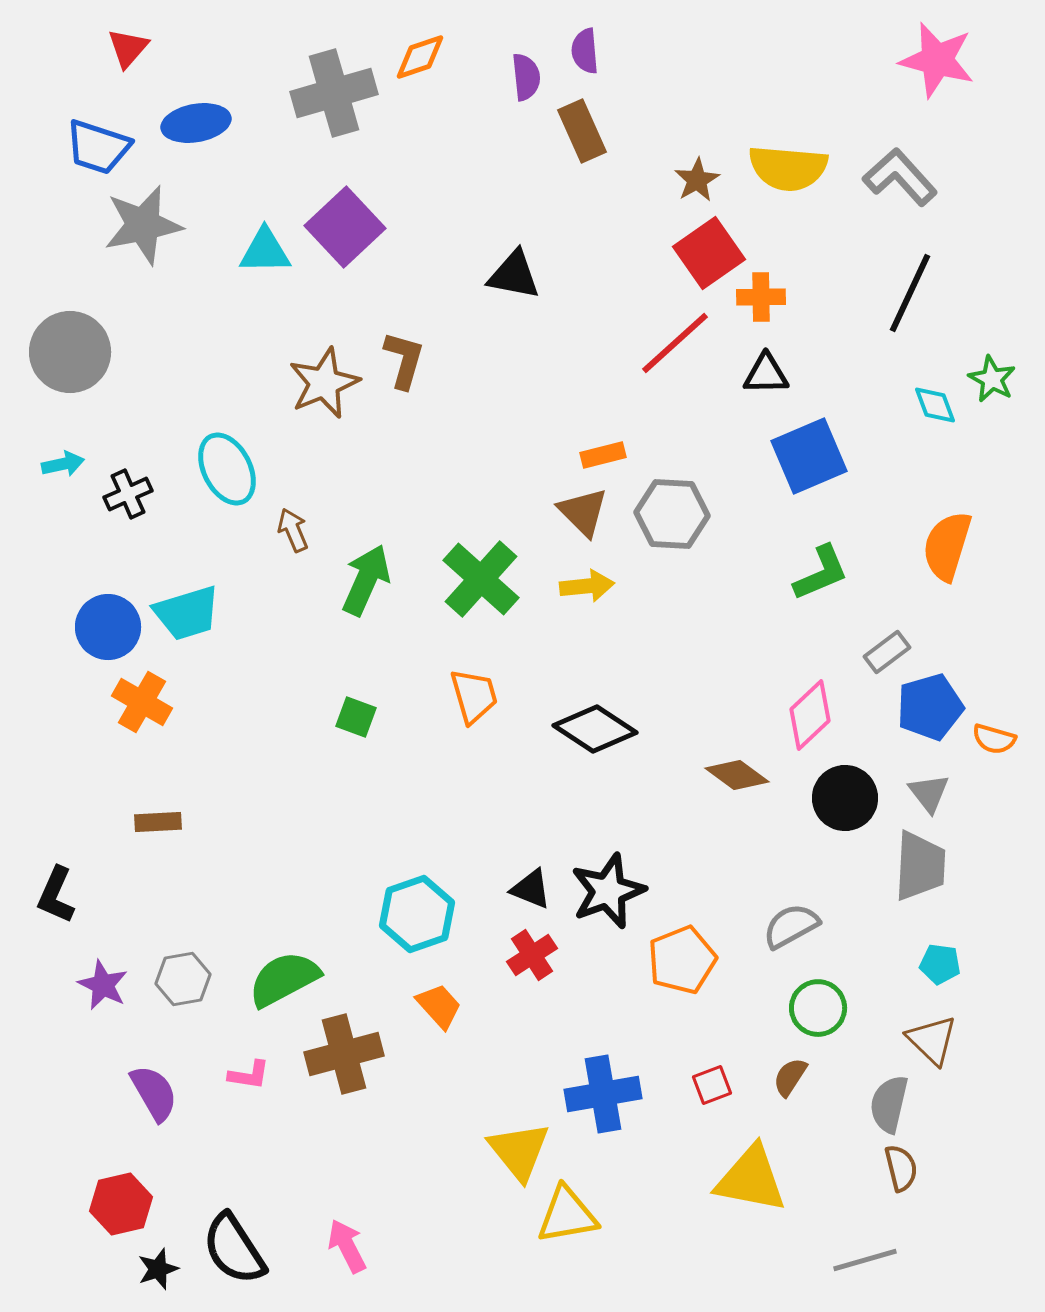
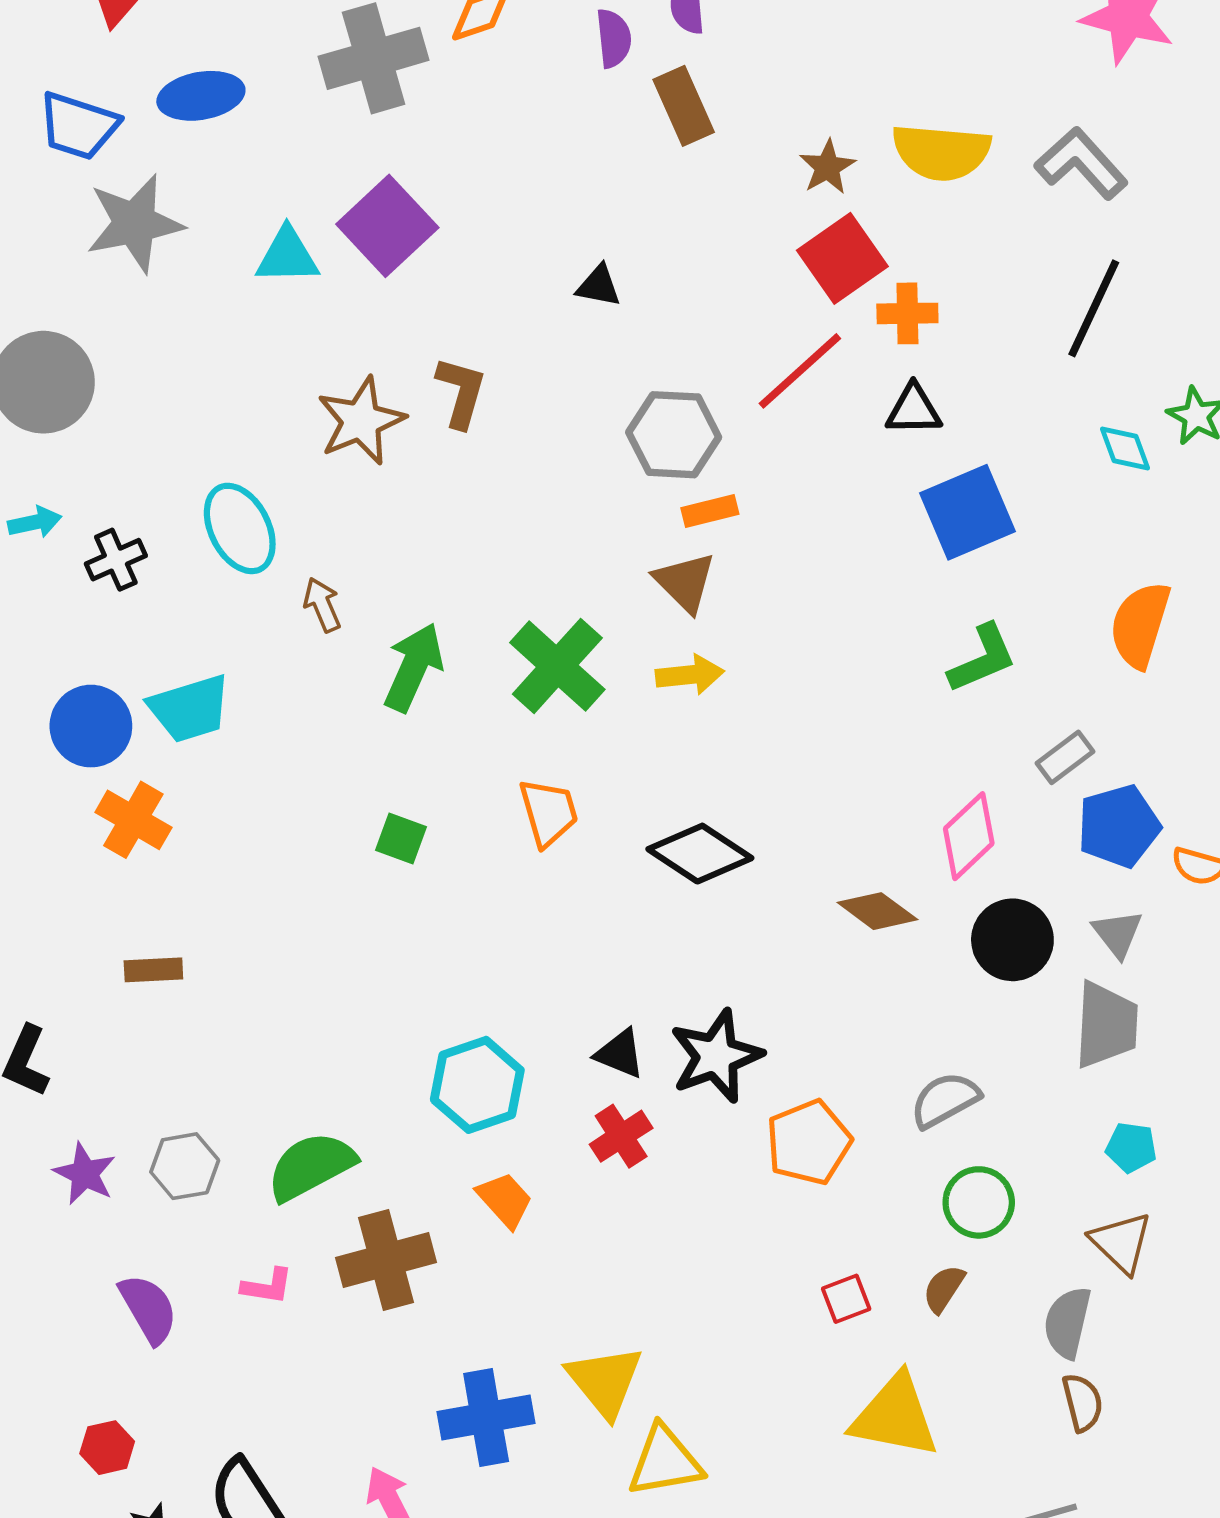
black triangle: (514, 275) -> (599, 286), size x0.7
gray hexagon: (672, 514) -> (674, 435), moved
blue cross: (603, 1094) -> (486, 1417), moved
red hexagon: (121, 1204) -> (107, 1448), size x0.7

